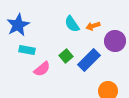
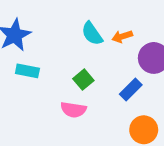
blue rectangle: (89, 60) -> (131, 90), moved, size x0.7
pink semicircle: (42, 69) -> (73, 110), moved, turned 48

